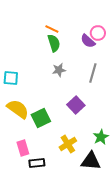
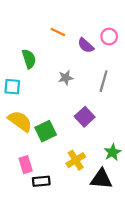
purple semicircle: (88, 41) -> (86, 45), moved
green semicircle: (54, 43) -> (29, 59), moved

